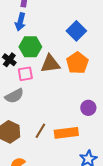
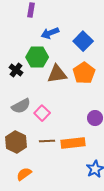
blue arrow: (20, 22) -> (50, 33), moved, turned 54
pink square: (25, 74) -> (42, 113), moved, turned -35
brown line: (40, 131) -> (47, 141), turned 56

